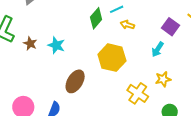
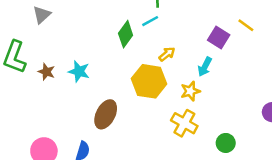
yellow arrow: (127, 25) -> (167, 54), moved, turned 128
yellow star: (163, 79) -> (190, 91), moved

